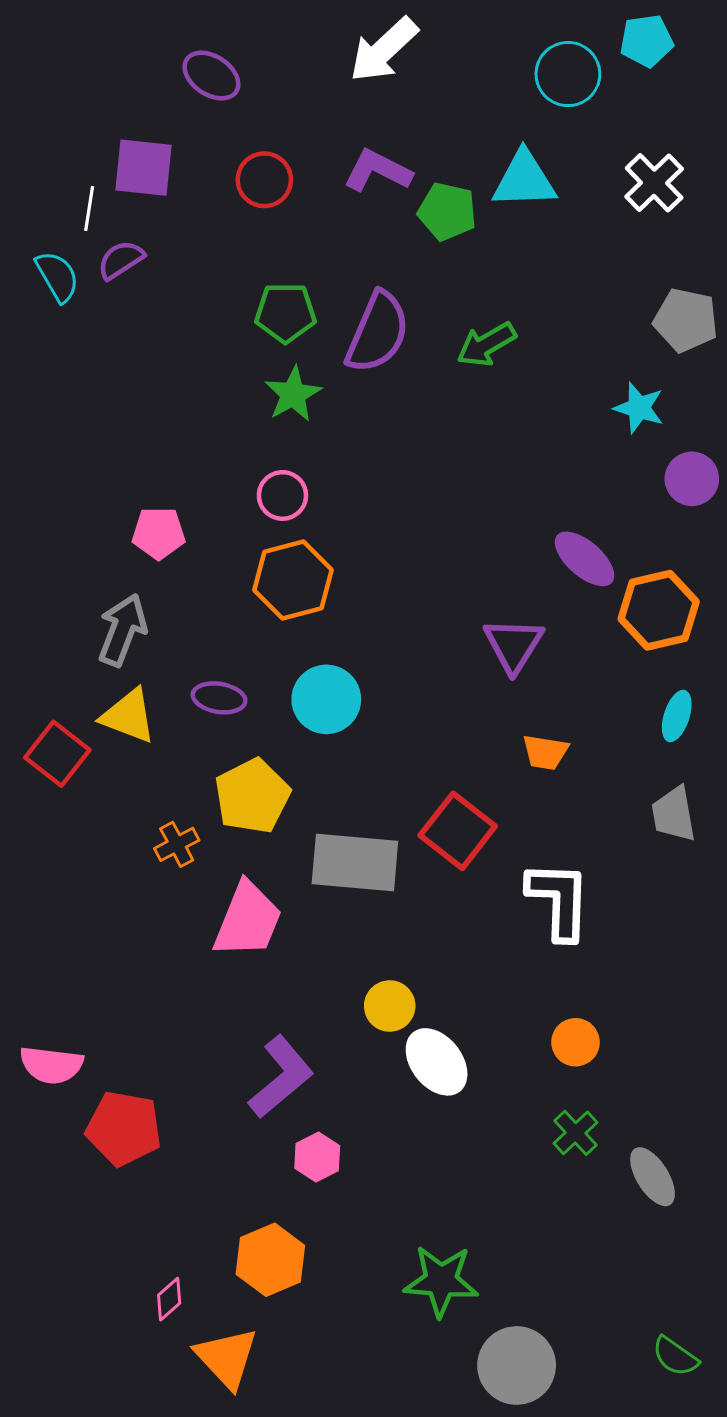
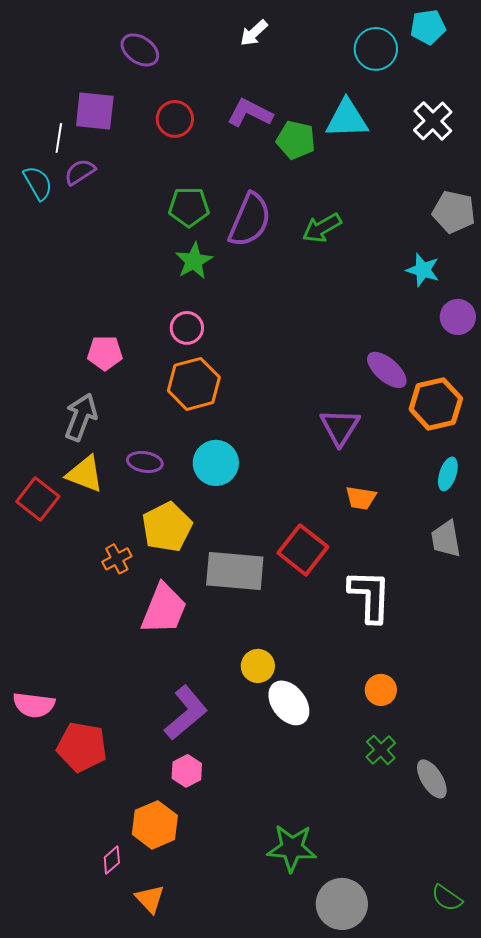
white arrow: (384, 50) -> (254, 33), size x0.6
pink hexagon: (317, 1157) -> (187, 771), moved
orange hexagon: (270, 1260) -> (155, 825), moved
orange triangle: (227, 1358) -> (150, 899), size x0.7

